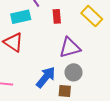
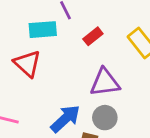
red rectangle: (57, 16) -> (93, 36), turned 48

